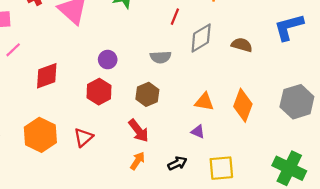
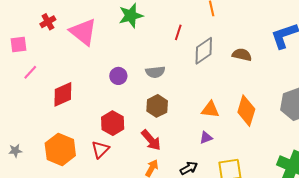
gray semicircle: (161, 57) -> (155, 72), moved
red hexagon: (99, 92) -> (113, 123), moved
purple triangle: (198, 132) -> (206, 138), turned -40

